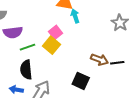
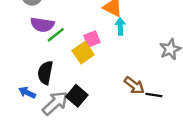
green line: (28, 47) -> (56, 35), moved, turned -35
black square: (81, 81) -> (77, 96), moved

